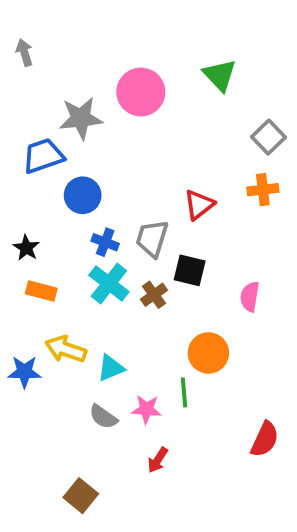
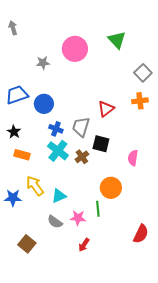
gray star: (81, 118) -> (43, 63), size x0.6
blue trapezoid: (43, 156) -> (17, 95), moved
yellow arrow: (66, 349) -> (35, 186), turned 35
brown square: (81, 496) -> (27, 244), moved

